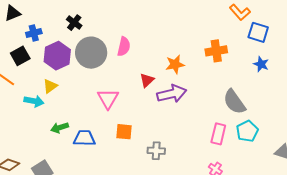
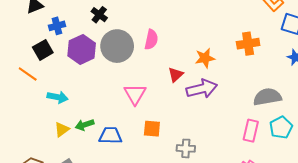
yellow triangle: (50, 86) -> (62, 129), moved
gray semicircle: (234, 102) -> (267, 97), turned 116

